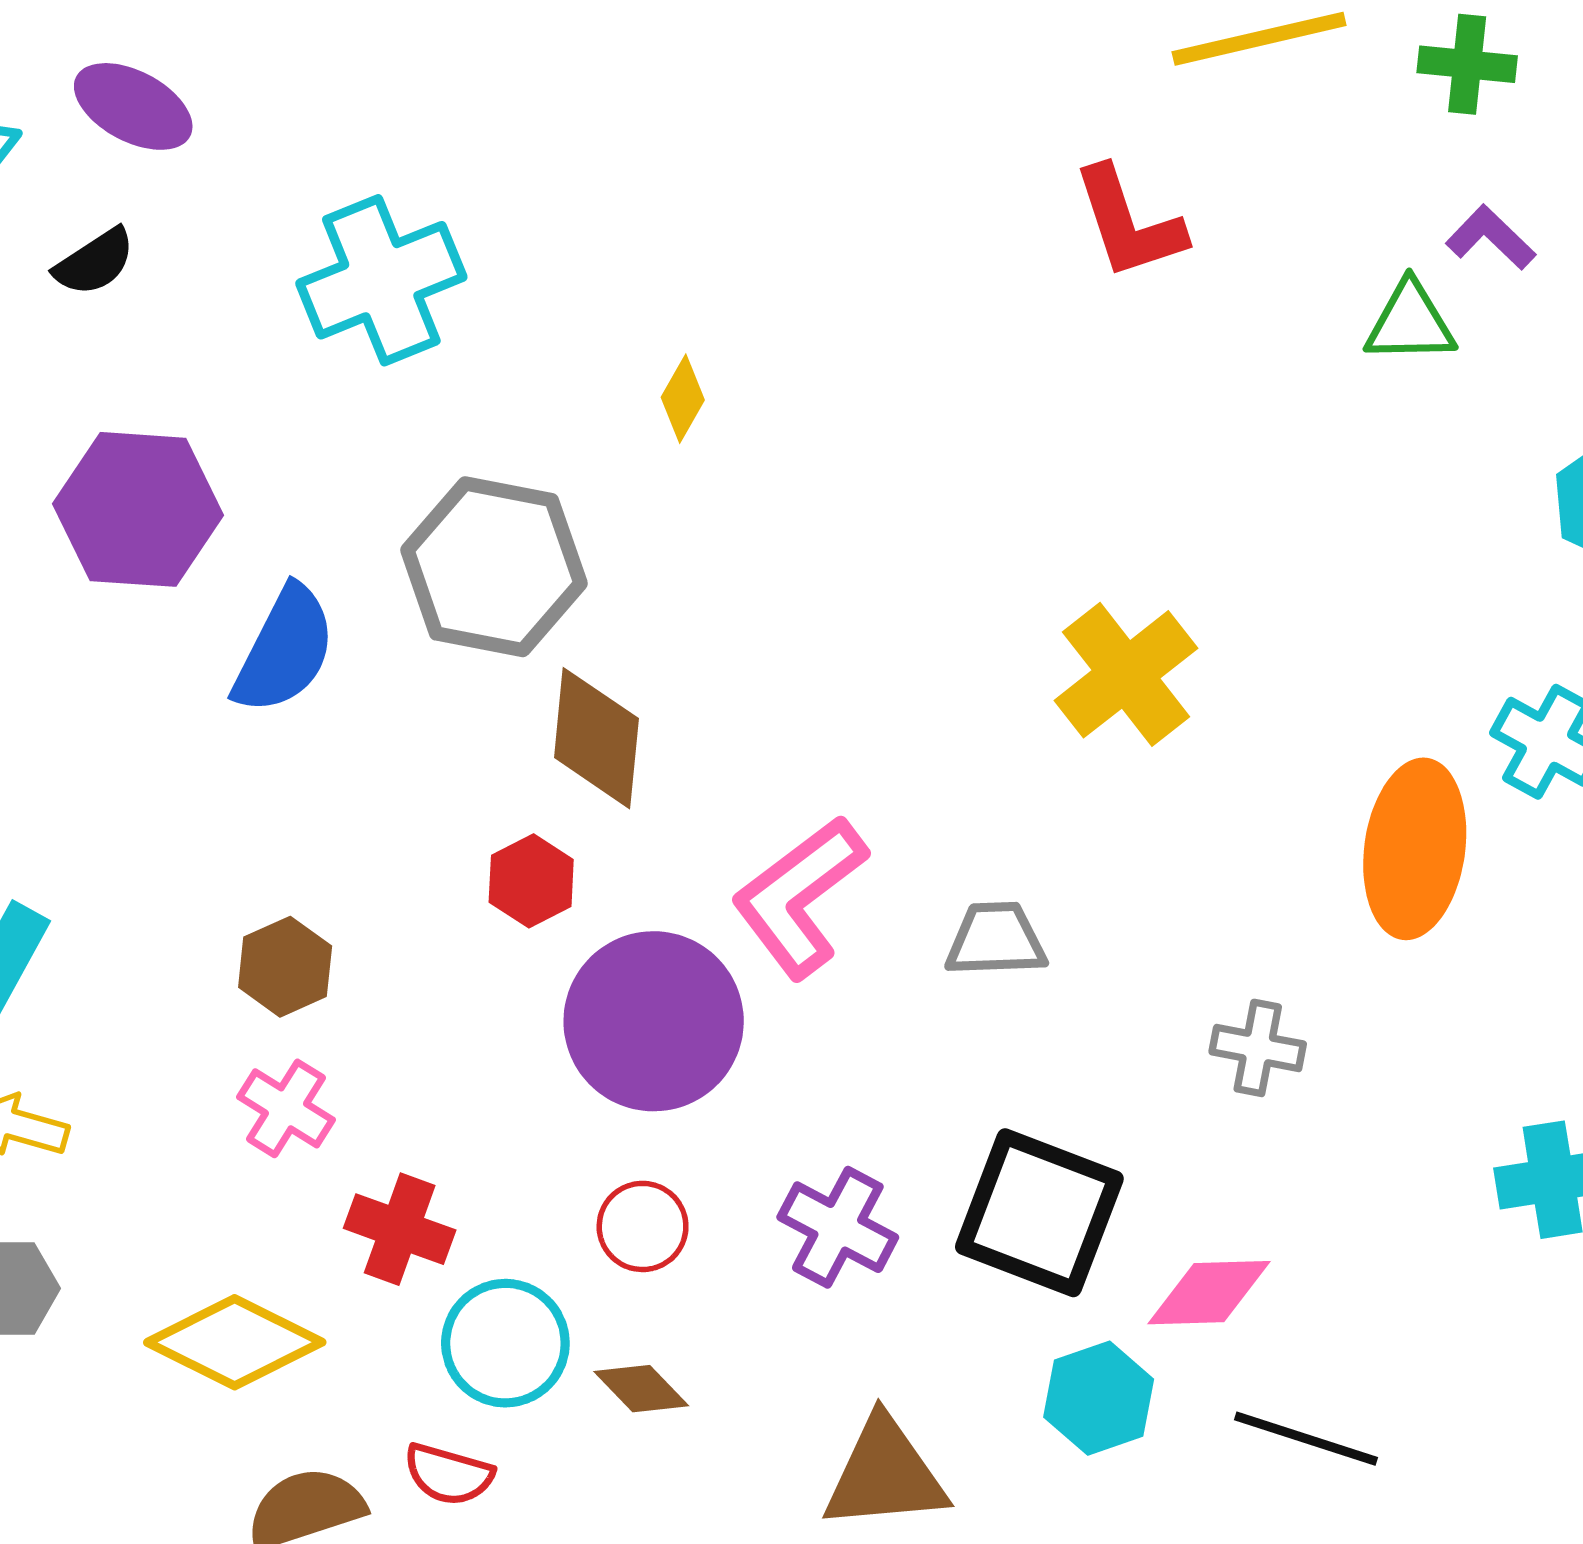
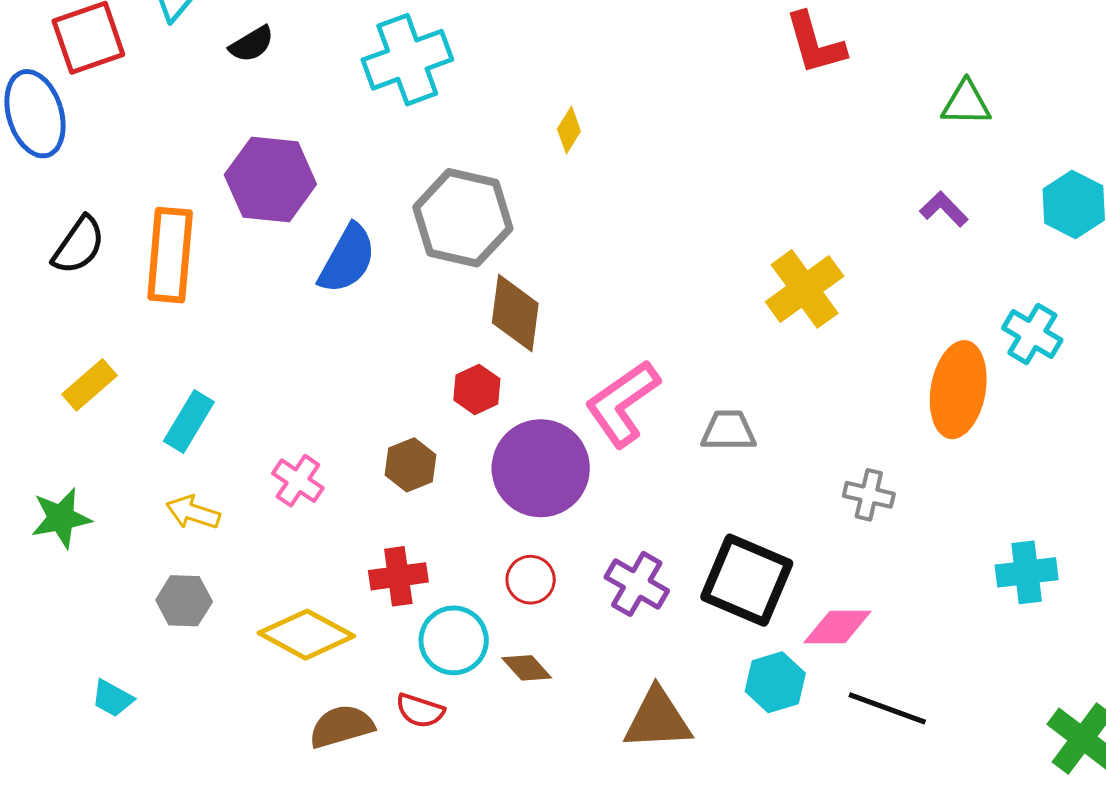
purple L-shape: (1491, 238) -> (944, 209), moved
brown hexagon: (285, 967) -> (410, 465), moved
pink cross: (286, 1108) -> (298, 481), moved
red cross: (400, 1229) -> (398, 576), turned -30

